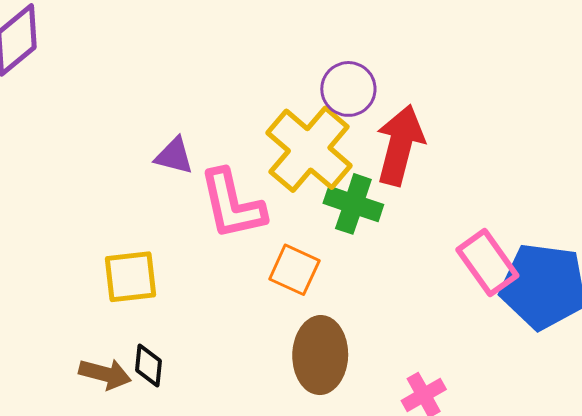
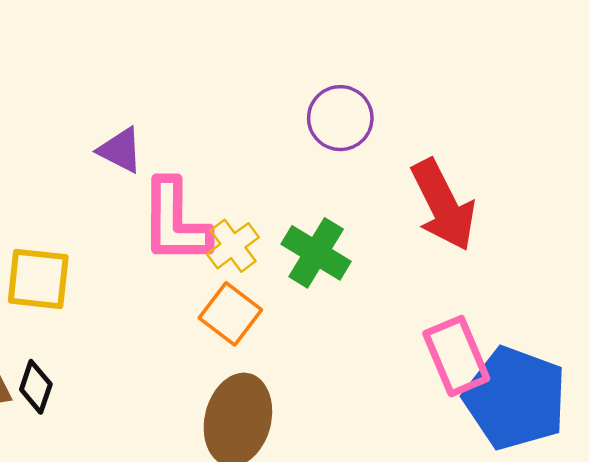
red arrow: (400, 145) -> (443, 205), moved, turned 126
yellow cross: (309, 149) -> (233, 246), moved, size x0.5

